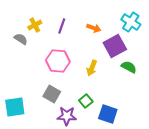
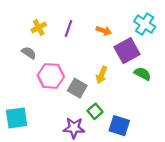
gray semicircle: (21, 39) -> (29, 53), moved
pink hexagon: (58, 61) -> (51, 76), moved
gray square: (52, 94) -> (77, 88), moved

